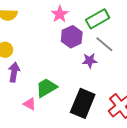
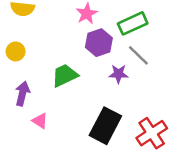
purple arrow: (14, 72) -> (22, 93), moved
green trapezoid: (46, 88) -> (65, 75), moved

